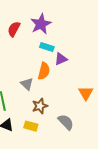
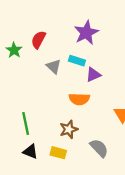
purple star: (41, 24) -> (86, 33), moved
orange semicircle: (44, 71) -> (79, 99), moved, turned 78
gray triangle: (27, 84) -> (54, 66), moved

